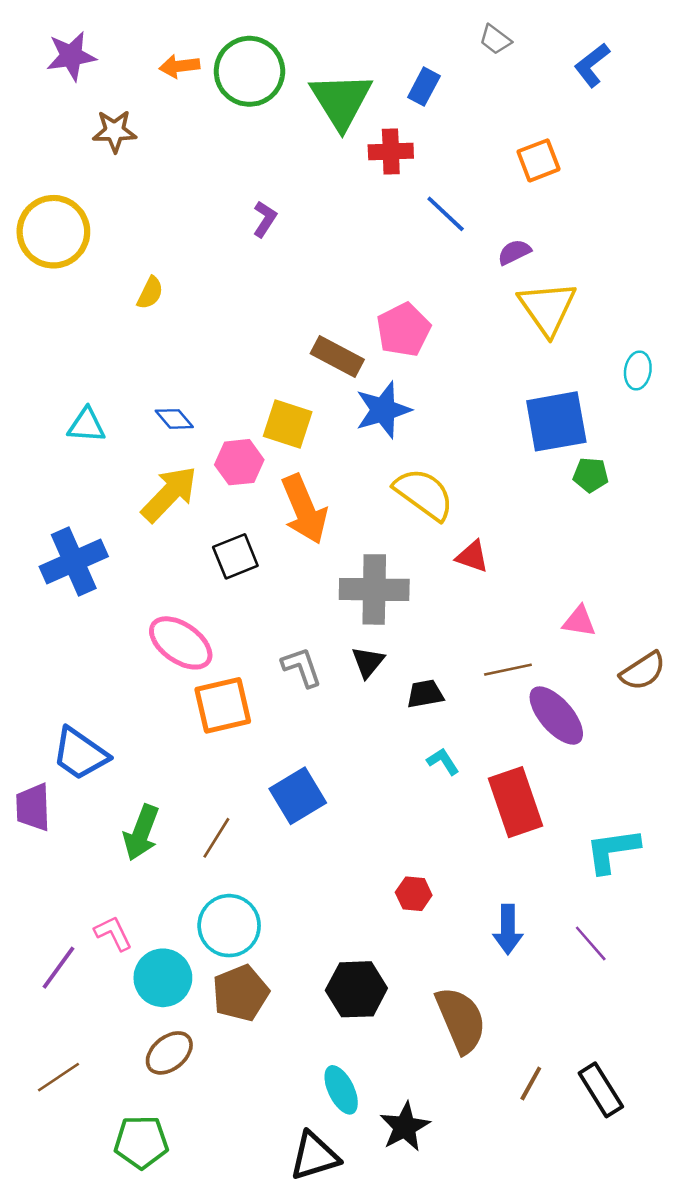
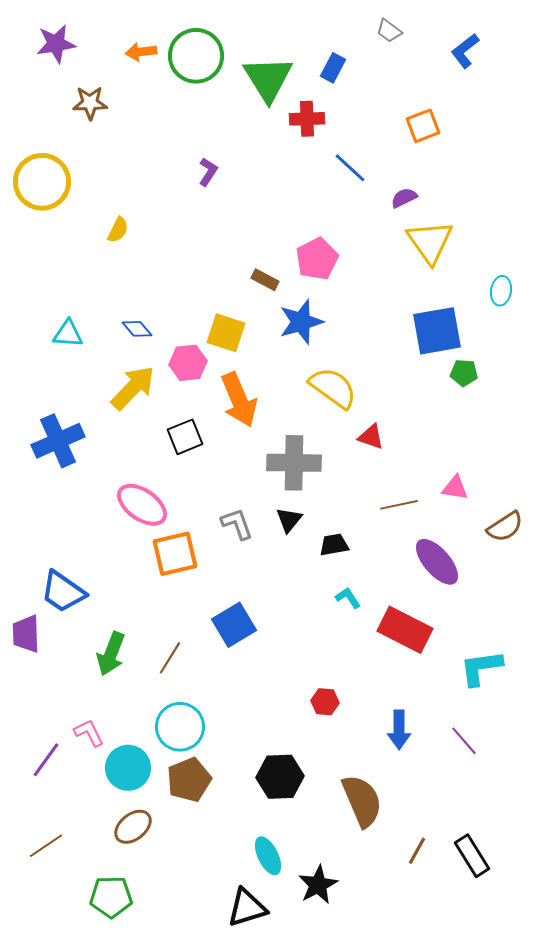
brown rectangle: (337, 356) -> (265, 280), size x0.7
brown line: (508, 670) -> (399, 505), moved
red rectangle: (516, 802) -> (405, 630), turned -44

